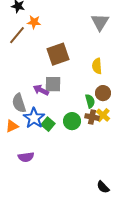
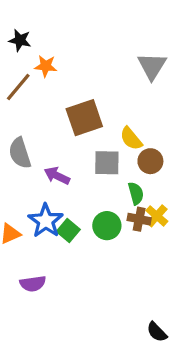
yellow semicircle: (97, 66) -> (131, 139), moved, turned -35
gray square: (53, 84) -> (107, 163), moved
brown circle: (103, 93) -> (150, 161), moved
gray semicircle: (19, 103) -> (20, 153), moved

